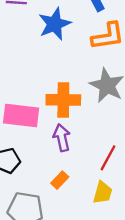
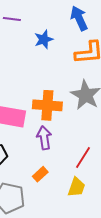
blue star: (55, 24) -> (44, 39), size x0.7

